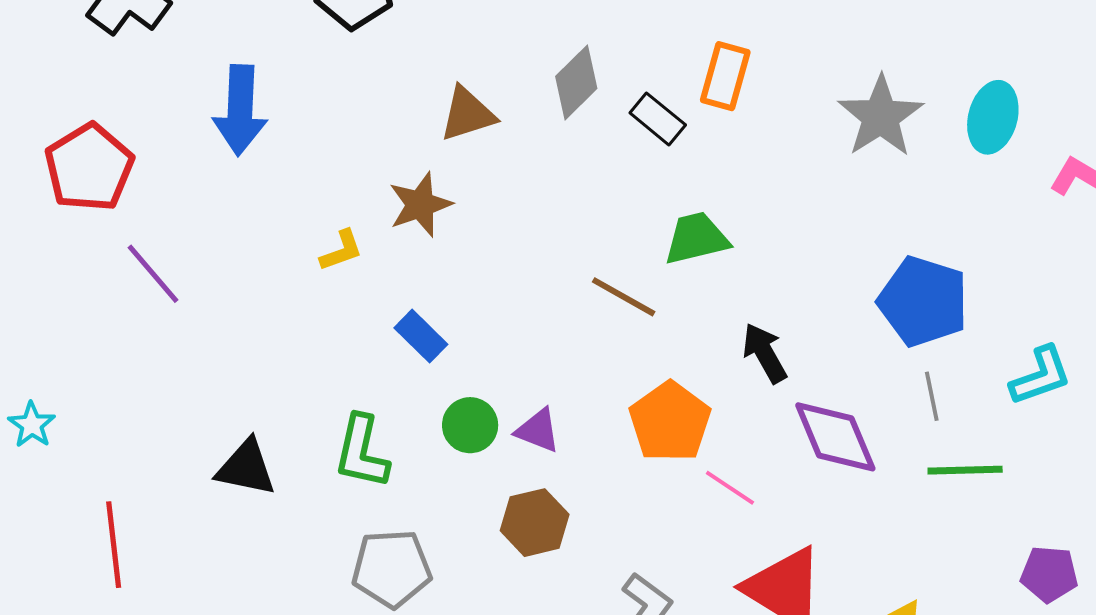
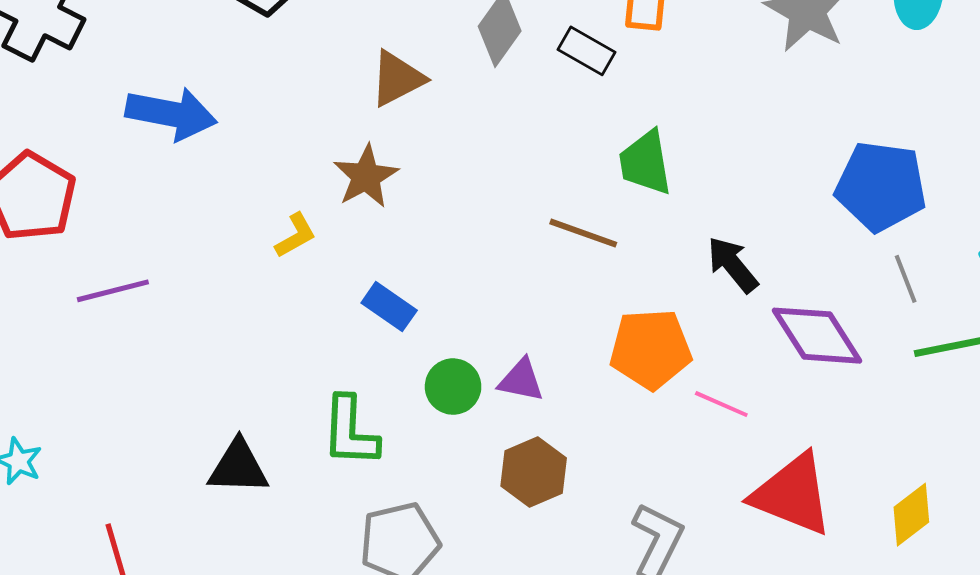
blue arrow: (240, 110) -> (171, 114), turned -72
green trapezoid: (696, 238) -> (645, 163), turned -76
purple line: (153, 274) -> (113, 291), turned -54
orange pentagon: (670, 422) -> (651, 349), turned -30

